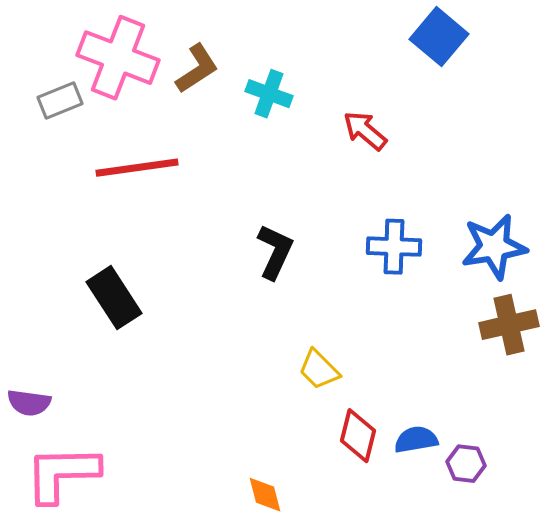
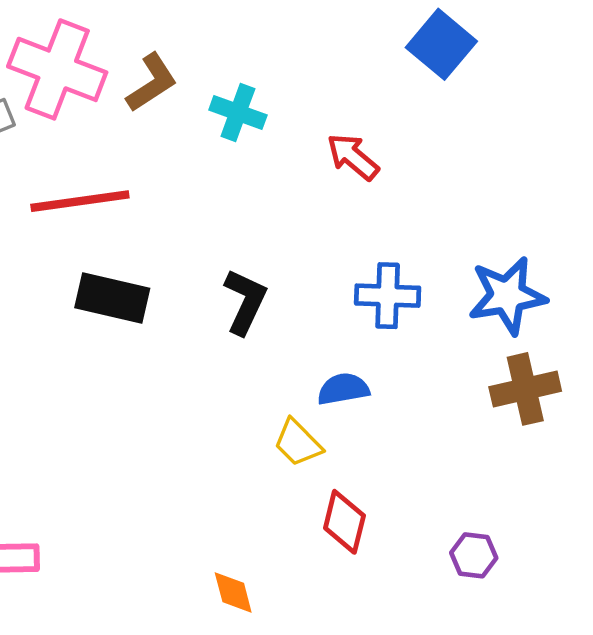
black rectangle: (114, 298) -> (112, 298), moved, turned -44
blue semicircle: (416, 440) -> (343, 389), moved

